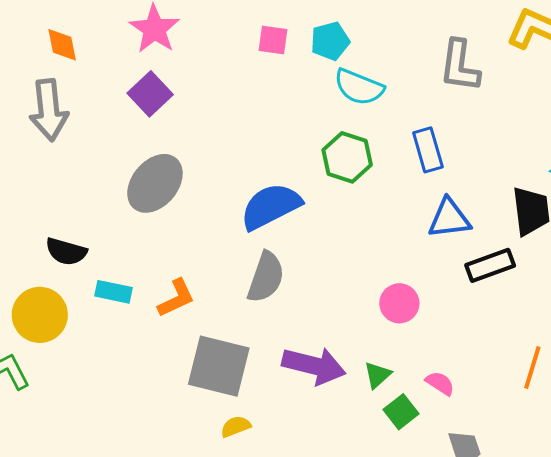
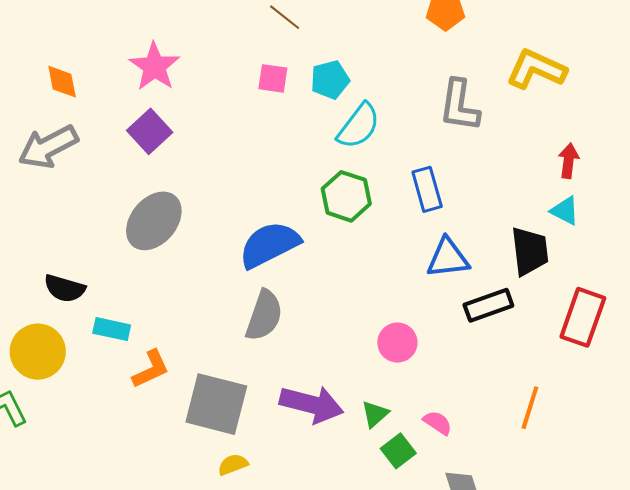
cyan semicircle: (359, 87) -> (359, 126), turned -75
gray arrow: (49, 110) -> (48, 147), turned 68
orange L-shape: (176, 298) -> (151, 369), moved

